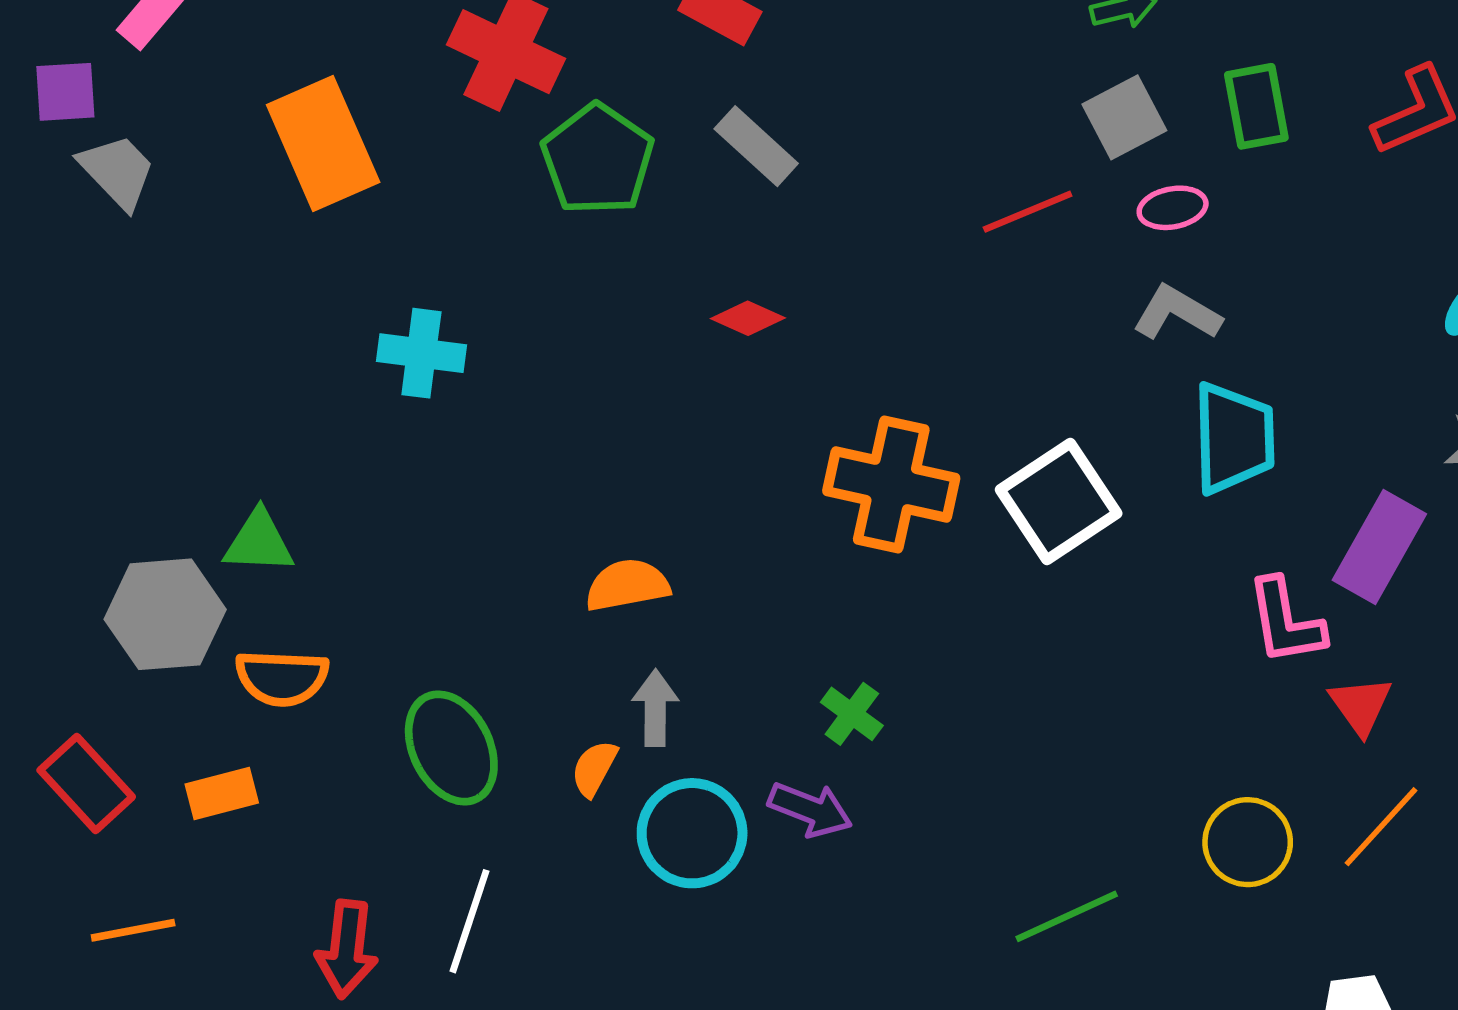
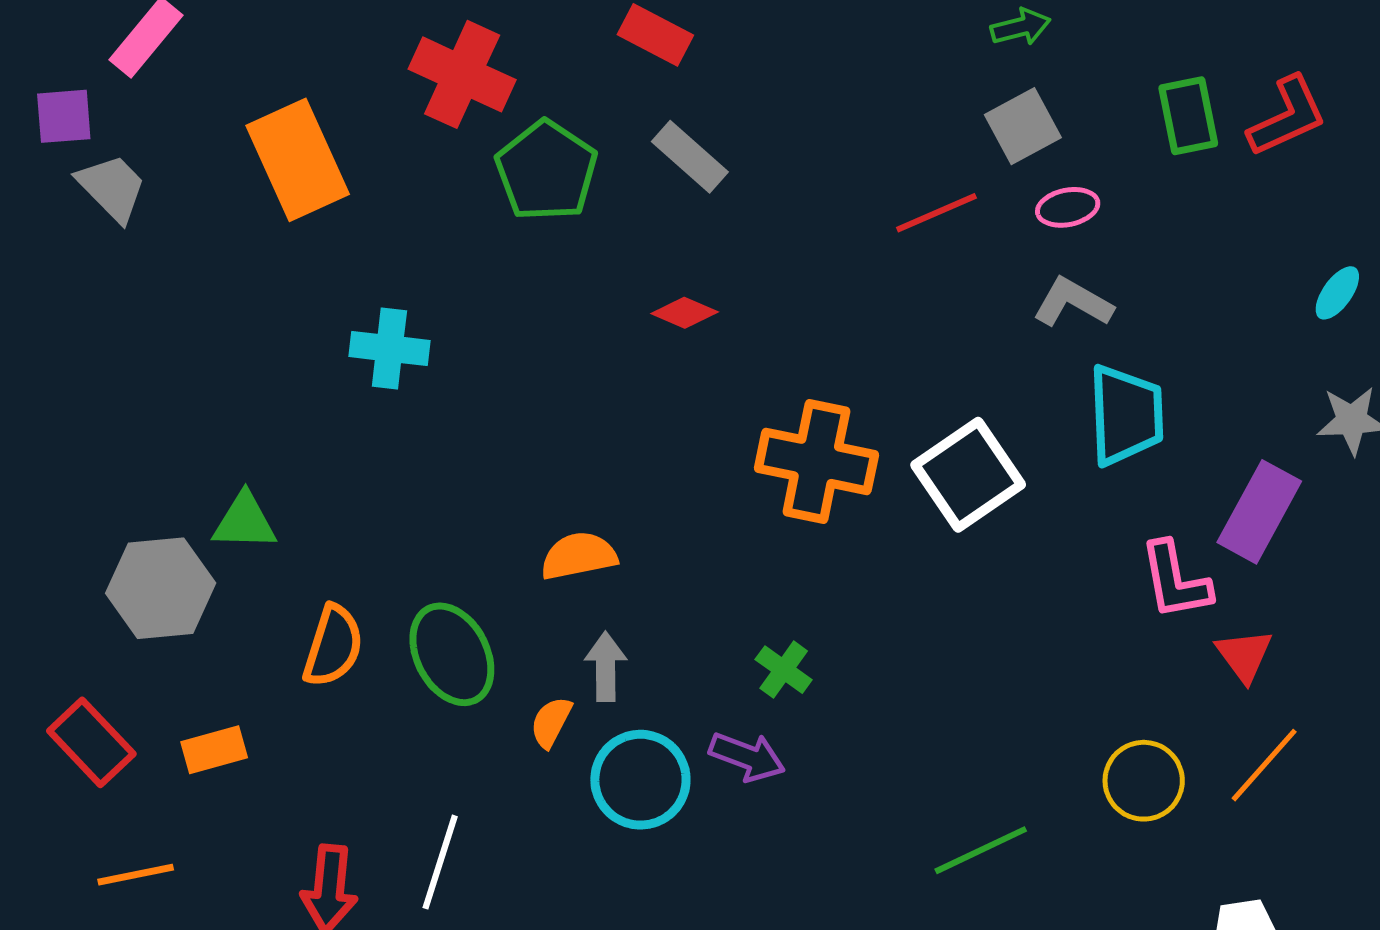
green rectangle: (1256, 106) -> (1188, 116), moved
orange semicircle: (282, 678) -> (333, 646), moved, turned -74
green ellipse: (451, 748) -> (452, 654), moved

